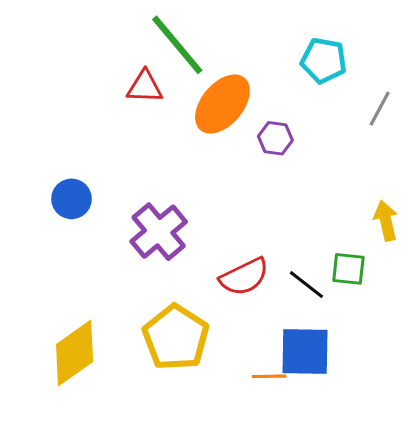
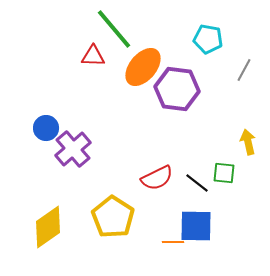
purple hexagon: (275, 138) -> (177, 89), size x2.0
purple cross: (159, 232) -> (73, 149), moved

